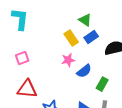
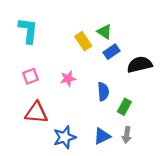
yellow rectangle: (71, 38) -> (83, 41), moved
pink star: (68, 60) -> (68, 79), moved
blue semicircle: (84, 71) -> (103, 92), turned -56

